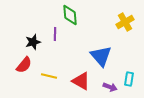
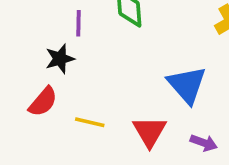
purple line: (55, 34) -> (79, 23), moved
red triangle: (81, 81) -> (150, 132), turned 30

